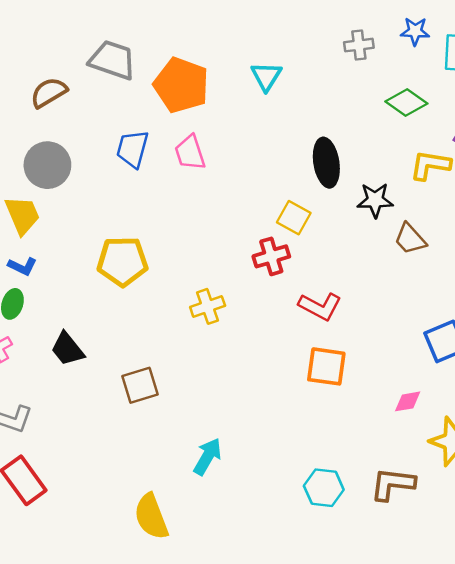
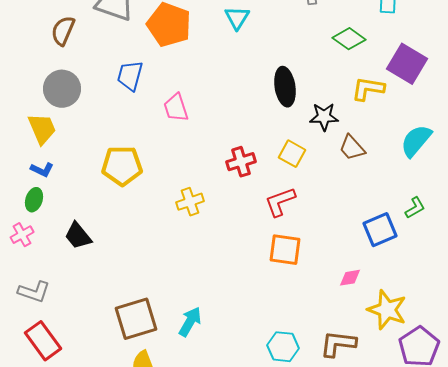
brown semicircle: (49, 93) -> (63, 31), turned -36
pink trapezoid: (190, 153) -> (176, 108), moved
yellow square: (294, 218) -> (292, 154), moved
red L-shape: (320, 306) -> (280, 202), turned 132
brown square: (140, 385) -> (136, 319), moved, size x1.4

